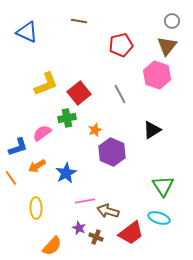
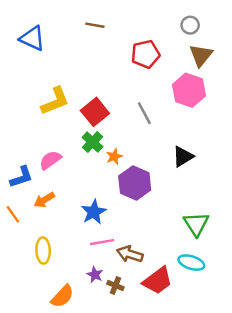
gray circle: (172, 21) -> (190, 25), moved
green cross: (67, 118) -> (93, 142), moved, turned -36
blue star: (66, 173) -> (94, 212), moved

